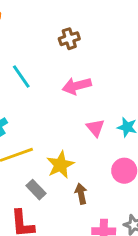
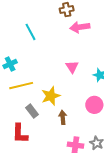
pink arrow: (77, 86) -> (80, 27), moved
pink triangle: (95, 128) -> (72, 67), moved

